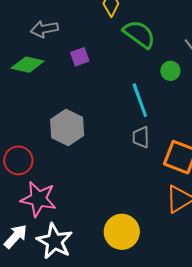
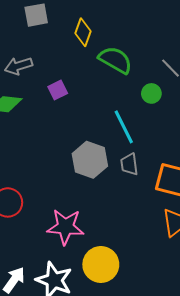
gray hexagon: (67, 128) -> (90, 160), moved
pink star: (39, 199) -> (65, 227), moved
yellow circle: (122, 232) -> (101, 265), moved

